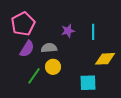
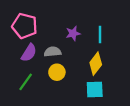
pink pentagon: (23, 24) -> (25, 26), turned -30
yellow diamond: (105, 59) -> (96, 64), moved, turned -50
green line: (34, 76) -> (26, 82), moved

